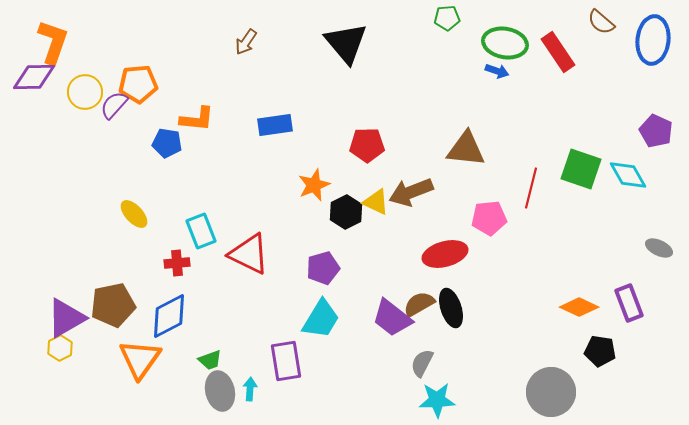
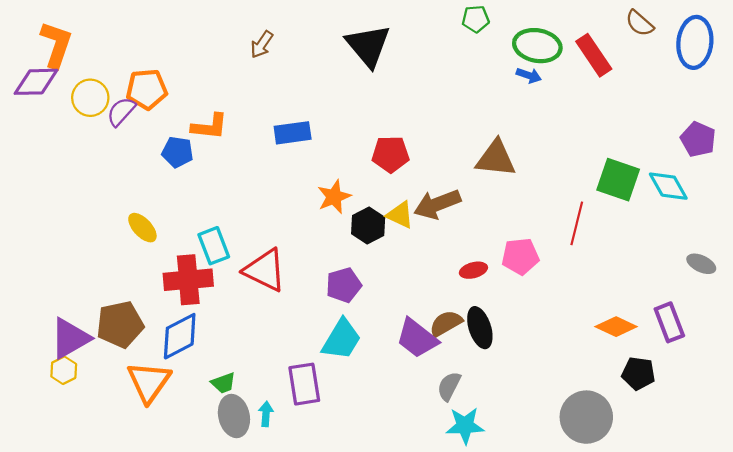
red line: (531, 188) -> (577, 223), moved
pink pentagon: (489, 218) -> (520, 256), moved
red ellipse: (445, 254) -> (473, 270), size x0.6
red cross: (177, 263) -> (188, 280), size x1.8

